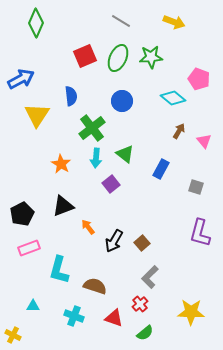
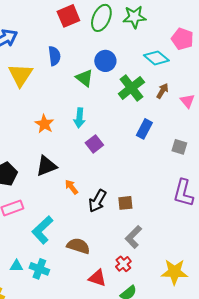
green cross: (92, 128) -> (131, 88), moved
green triangle: (125, 154) -> (84, 78), moved
brown square: (142, 243) -> (125, 203), turned 35
cyan L-shape: (59, 270) -> (42, 230), turned 32
cyan cross: (74, 316) -> (39, 269), moved

